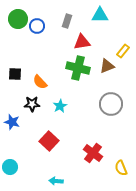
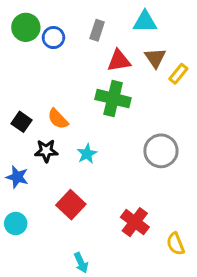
brown triangle: (107, 66) -> (155, 58), moved, turned -42
black square: (15, 74) -> (21, 122), moved, turned 32
cyan circle: (10, 167) -> (16, 224), moved
cyan arrow: (56, 181) -> (81, 263), turned -120

